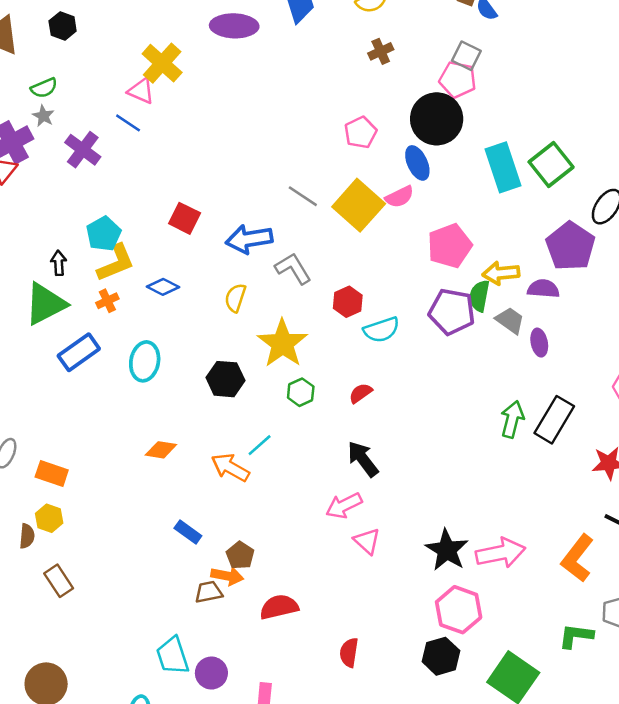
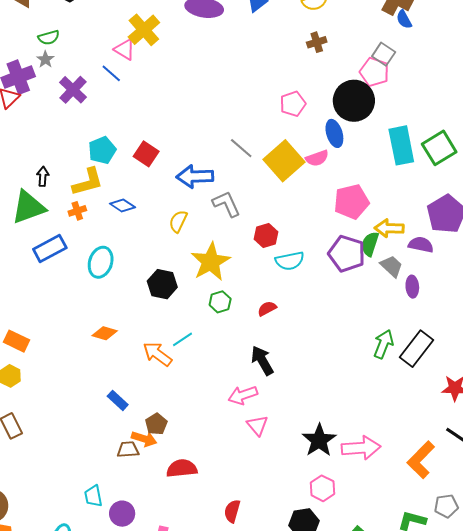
cyan pentagon: (104, 234) -> (102, 150), moved
pink hexagon: (459, 610) -> (322, 488), size x0.7
cyan trapezoid: (173, 656) -> (93, 496), size x0.7

